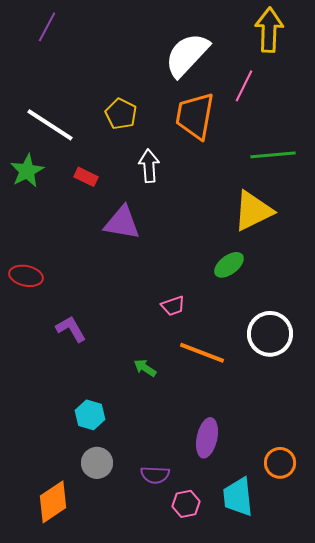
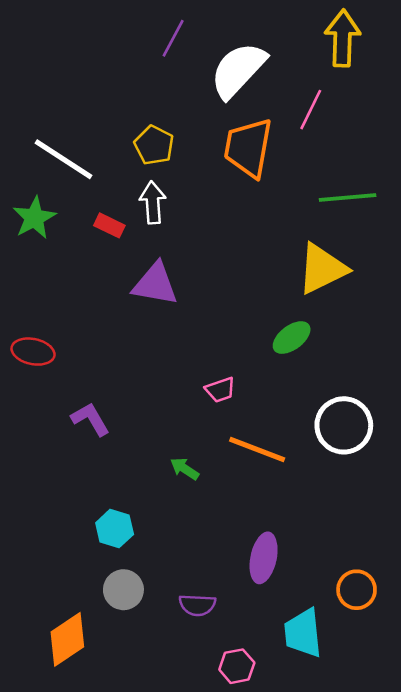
purple line: (47, 27) -> (173, 38), moved
white arrow: (149, 166) -> (153, 203), moved
pink hexagon: (186, 504) -> (237, 666), moved

